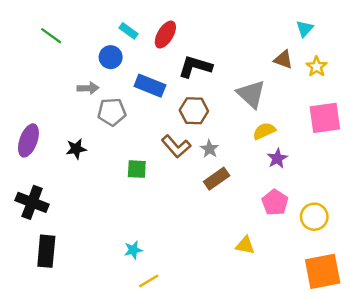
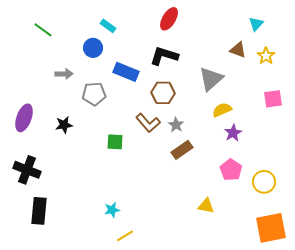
red ellipse: (165, 35) -> (169, 19), moved
gray arrow: (88, 88) -> (64, 74), moved
gray triangle: (251, 94) -> (211, 79), turned 36
pink square: (325, 118) -> (273, 99), size x0.7

